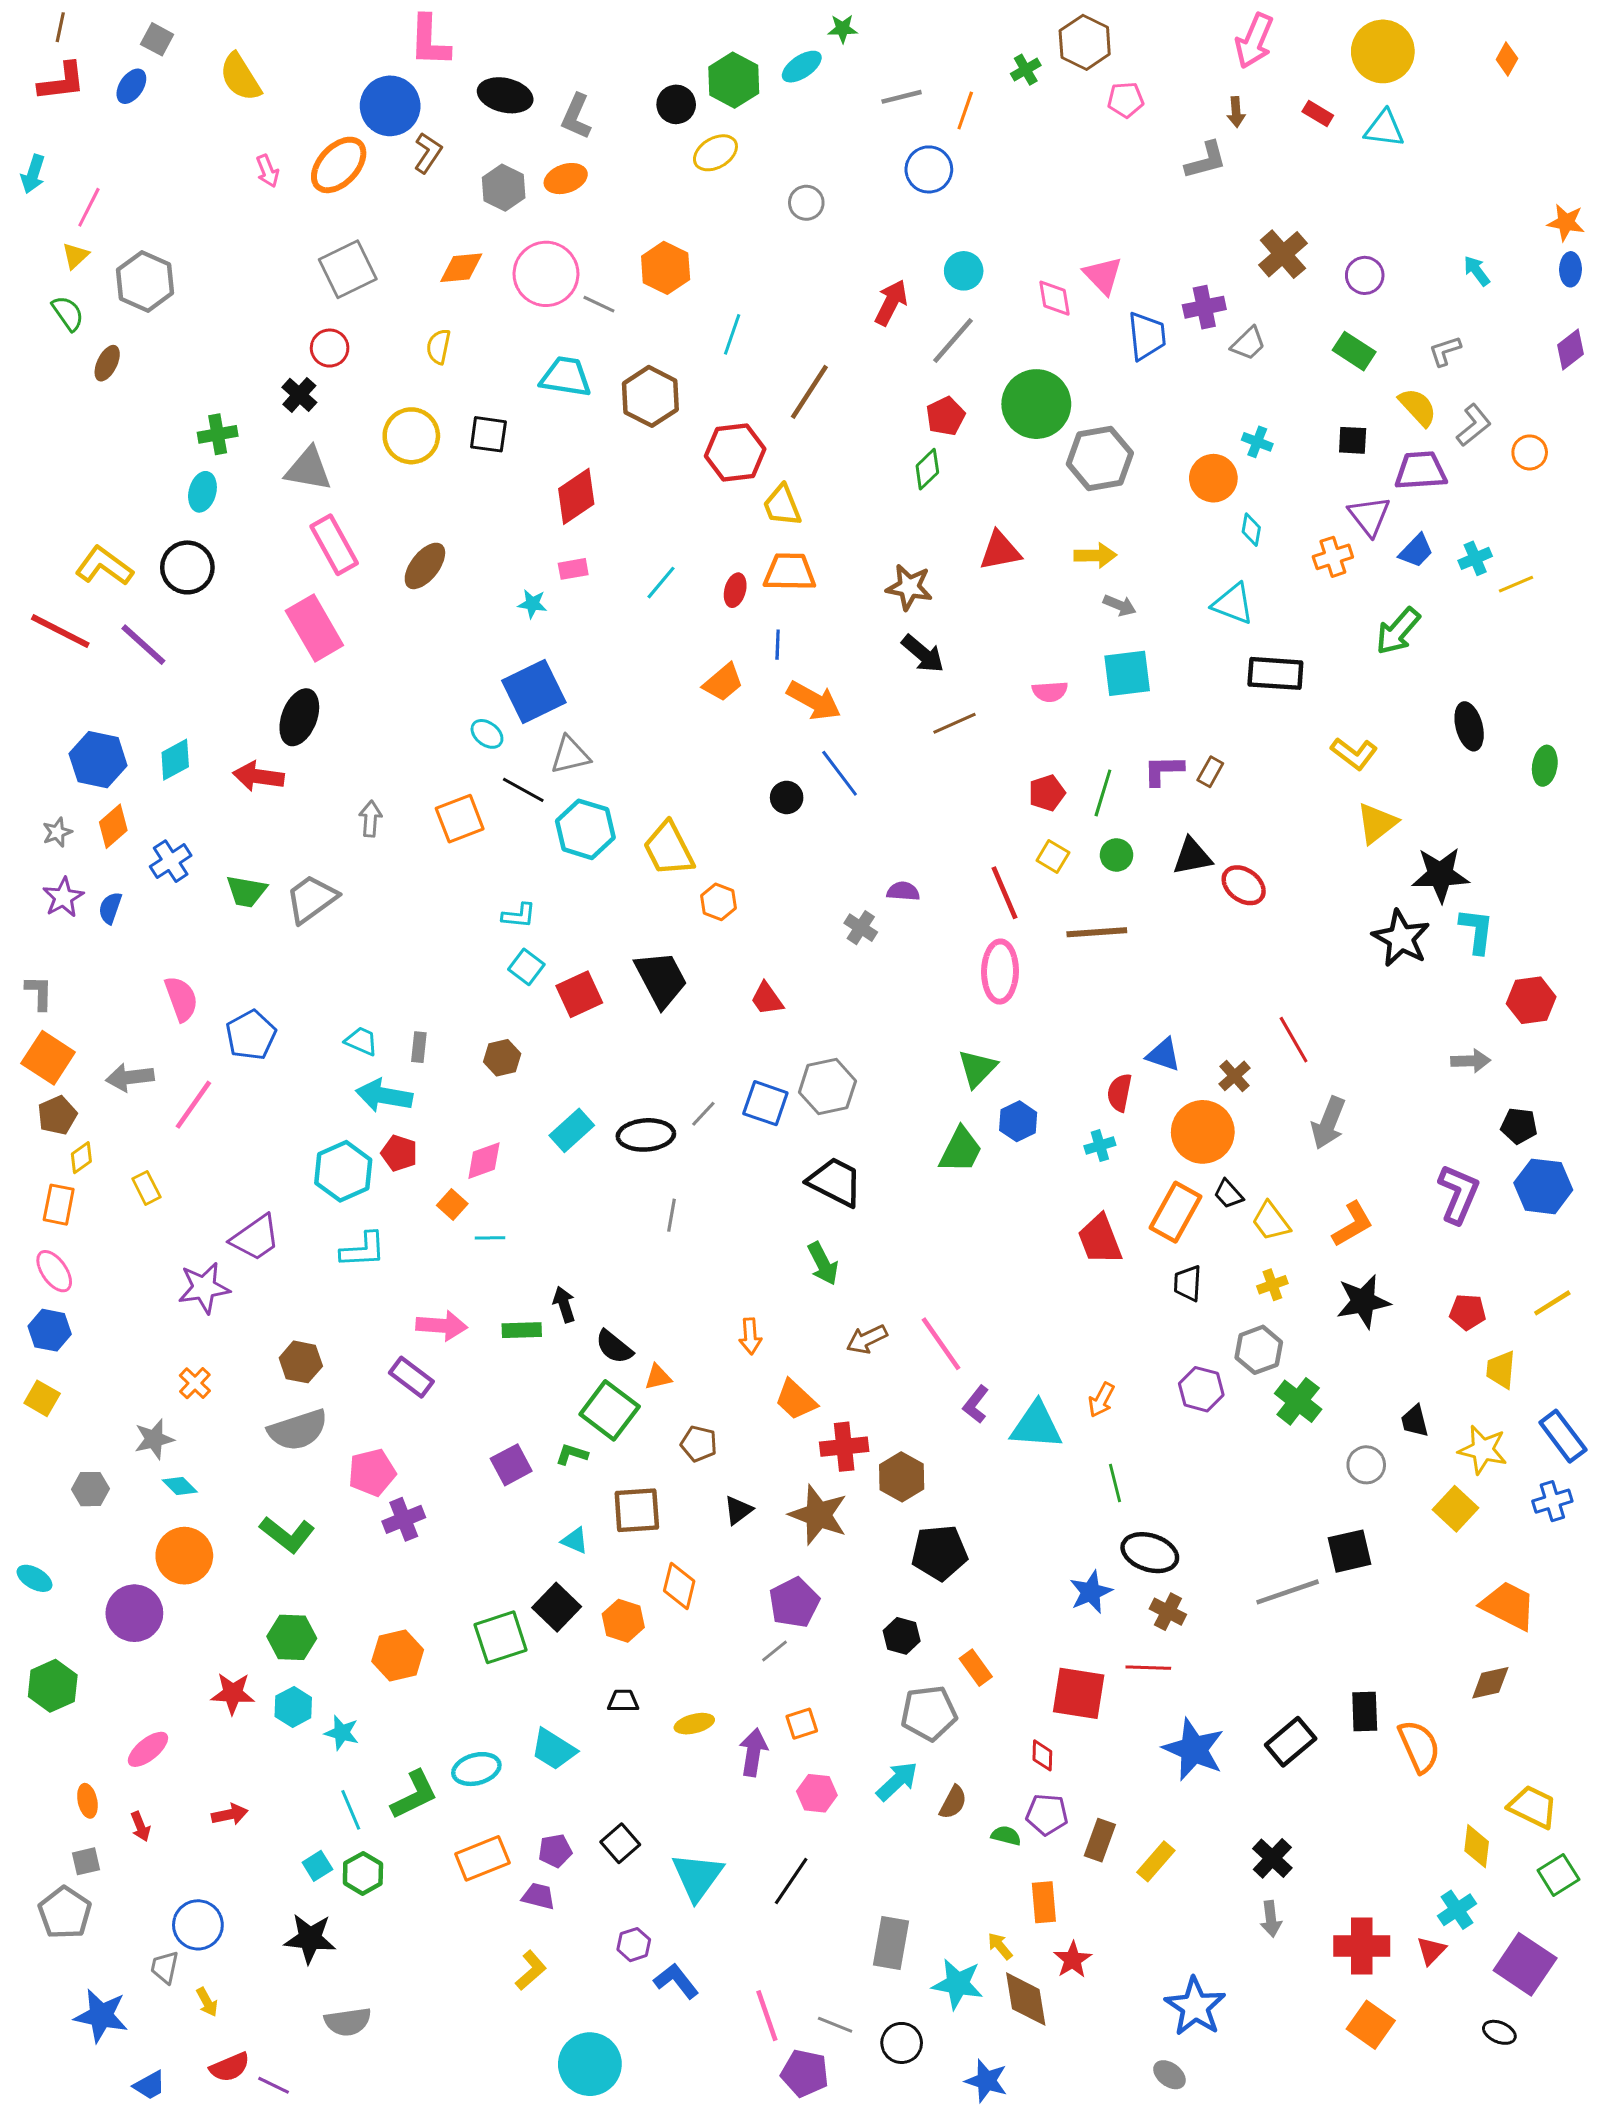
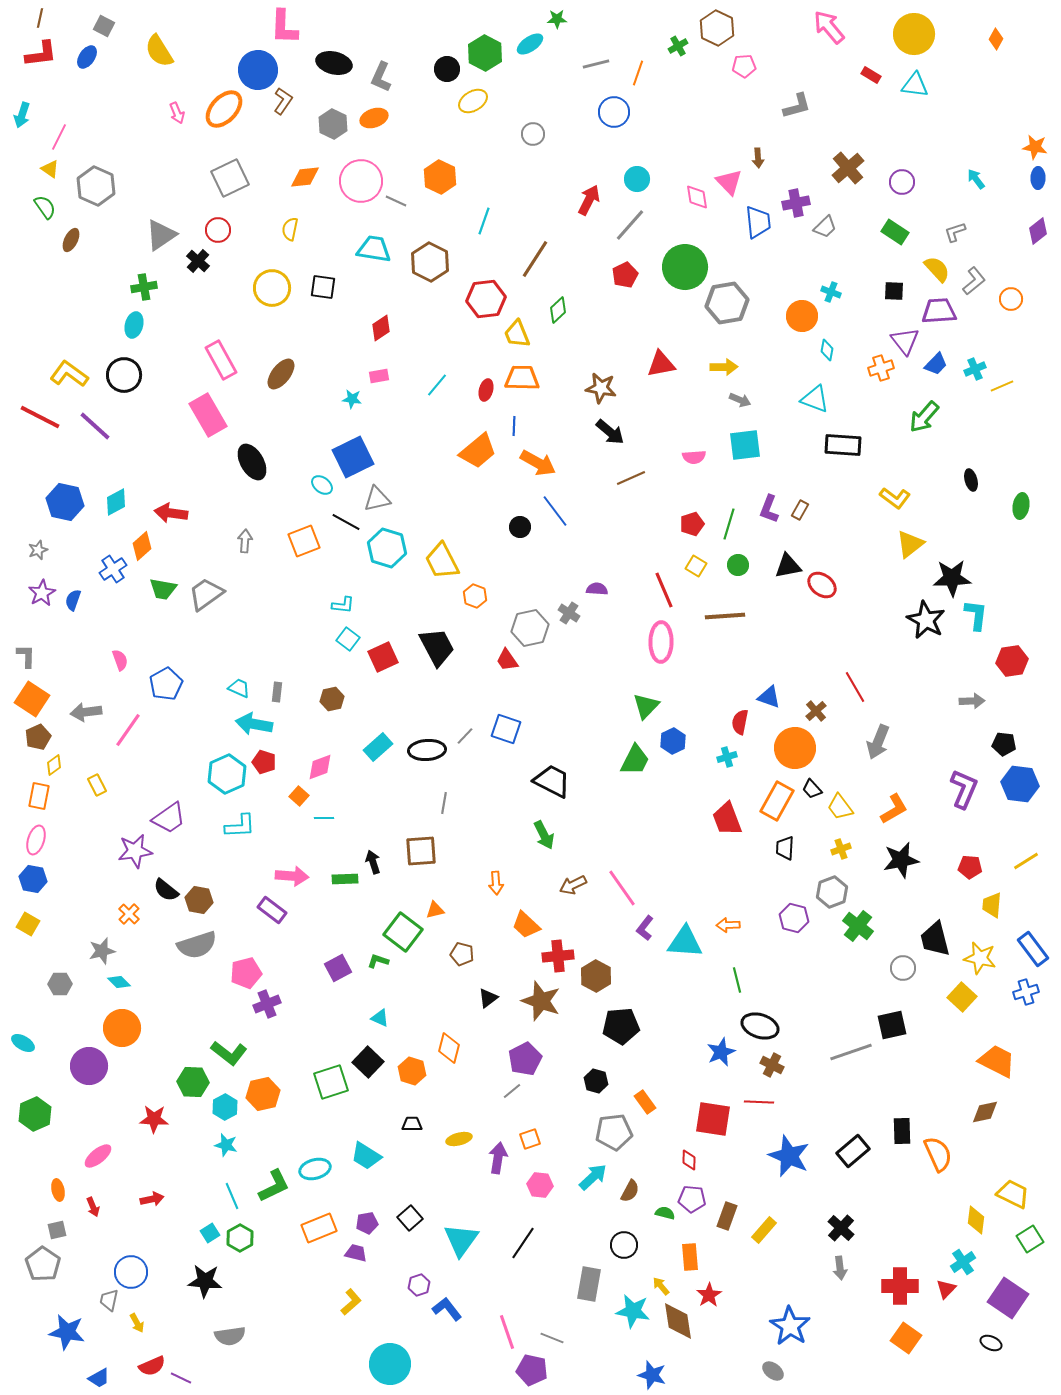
pink arrow: (1254, 41) -> (829, 27), turned 117
brown arrow: (1236, 112) -> (758, 158), moved
yellow triangle: (75, 256) -> (50, 169), turned -42
gray triangle: (308, 469) -> (161, 235), moved, turned -44
green diamond: (927, 469) -> (558, 310), moved
red diamond: (576, 496) -> (381, 328), size x0.7
orange trapezoid: (723, 682) -> (478, 451), size x1.4
black ellipse: (299, 717) -> (252, 462), moved, turned -51
black ellipse: (1469, 726) -> (971, 480), size x0.7
purple L-shape: (1163, 770) -> (769, 509), turned -68
orange diamond: (113, 826) -> (142, 546), moved
pink semicircle: (181, 999) -> (120, 660), size x0.7
gray hexagon: (827, 1087) -> (530, 628), moved
pink ellipse: (54, 1271) -> (36, 840), turned 52
black semicircle: (614, 1347) -> (166, 890), moved
orange arrow: (1101, 1400) -> (728, 925), turned 60
black trapezoid: (1415, 1421) -> (935, 939), size x1.6
brown square: (637, 1510) -> (421, 851), moved
green L-shape: (287, 1534) -> (229, 1053), moved
cyan hexagon: (293, 1707) -> (225, 1107), moved
black circle: (902, 2043) -> (624, 1245), moved

